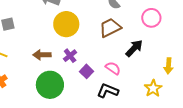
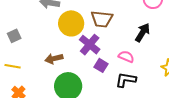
brown trapezoid: (110, 28) -> (102, 19), moved, turned -135
purple cross: (70, 56) -> (90, 45), moved, size x1.5

